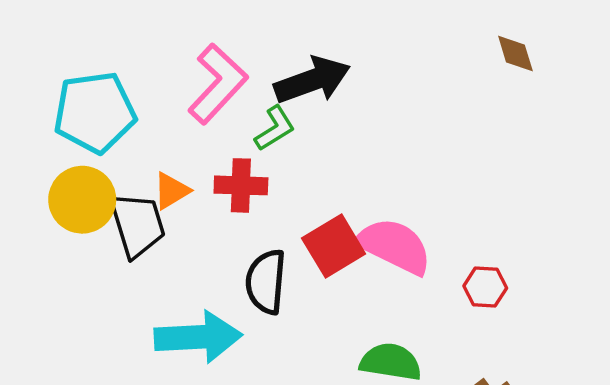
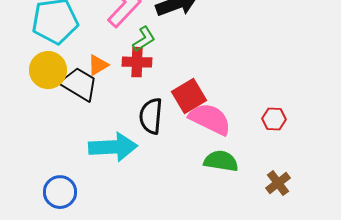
green L-shape: (275, 128) -> (144, 39), moved
black trapezoid: (137, 225) -> (79, 84), turned -42
pink semicircle: (394, 246) -> (210, 119), moved

